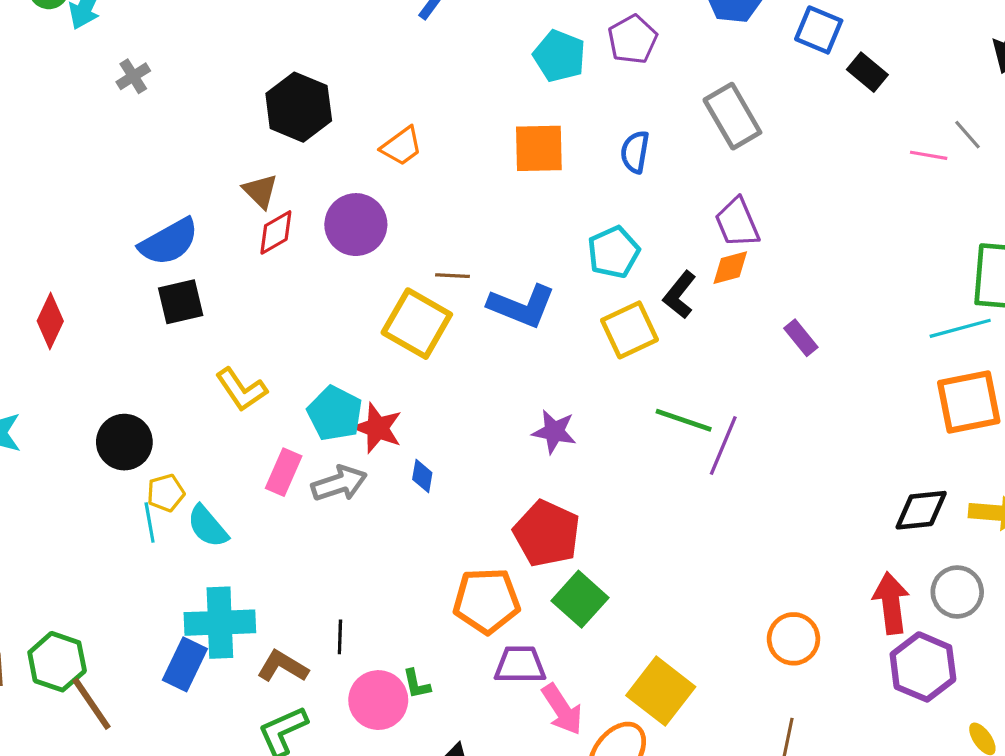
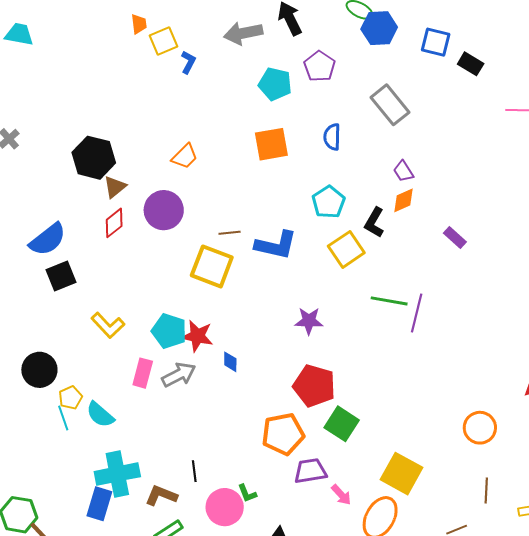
black hexagon: (299, 107) -> (94, 158), moved
brown triangle: (260, 191) -> (115, 187), moved, turned 45
purple trapezoid: (737, 223) -> (403, 171), size x0.7
pink arrow: (562, 709) -> (341, 495), size x0.7

